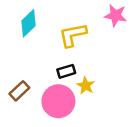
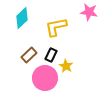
black rectangle: (66, 71) -> (51, 55), turned -48
brown rectangle: (19, 91) -> (29, 55), moved

